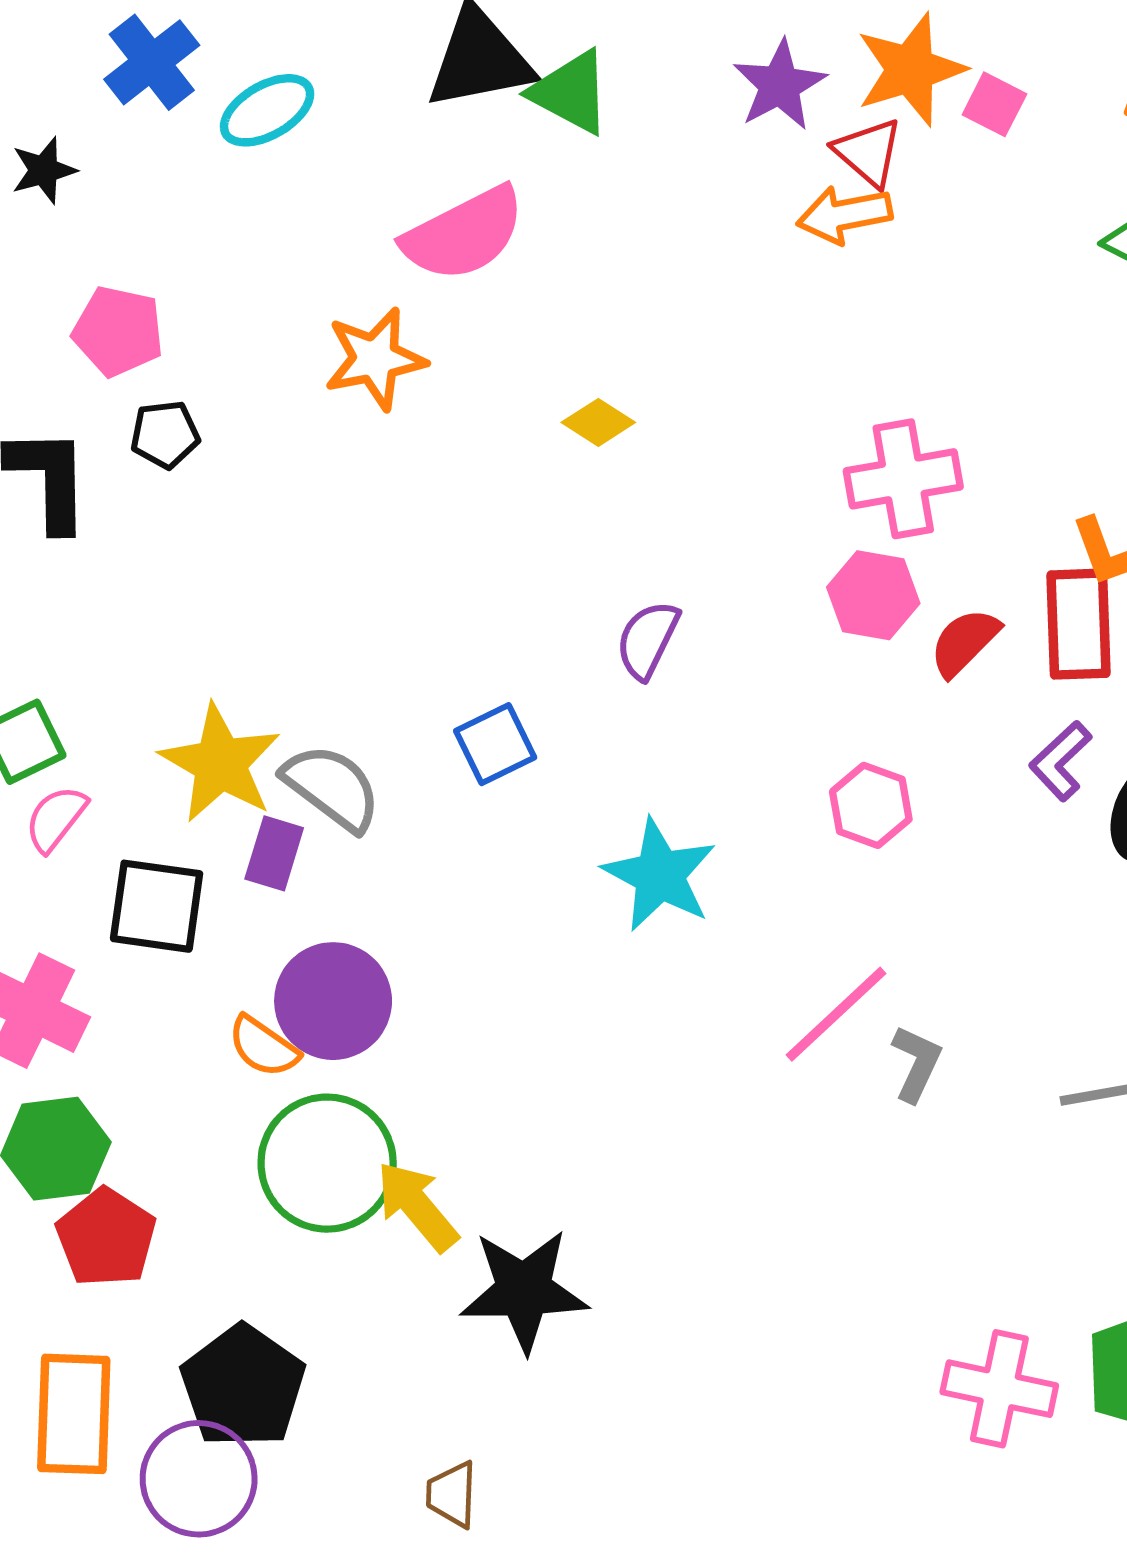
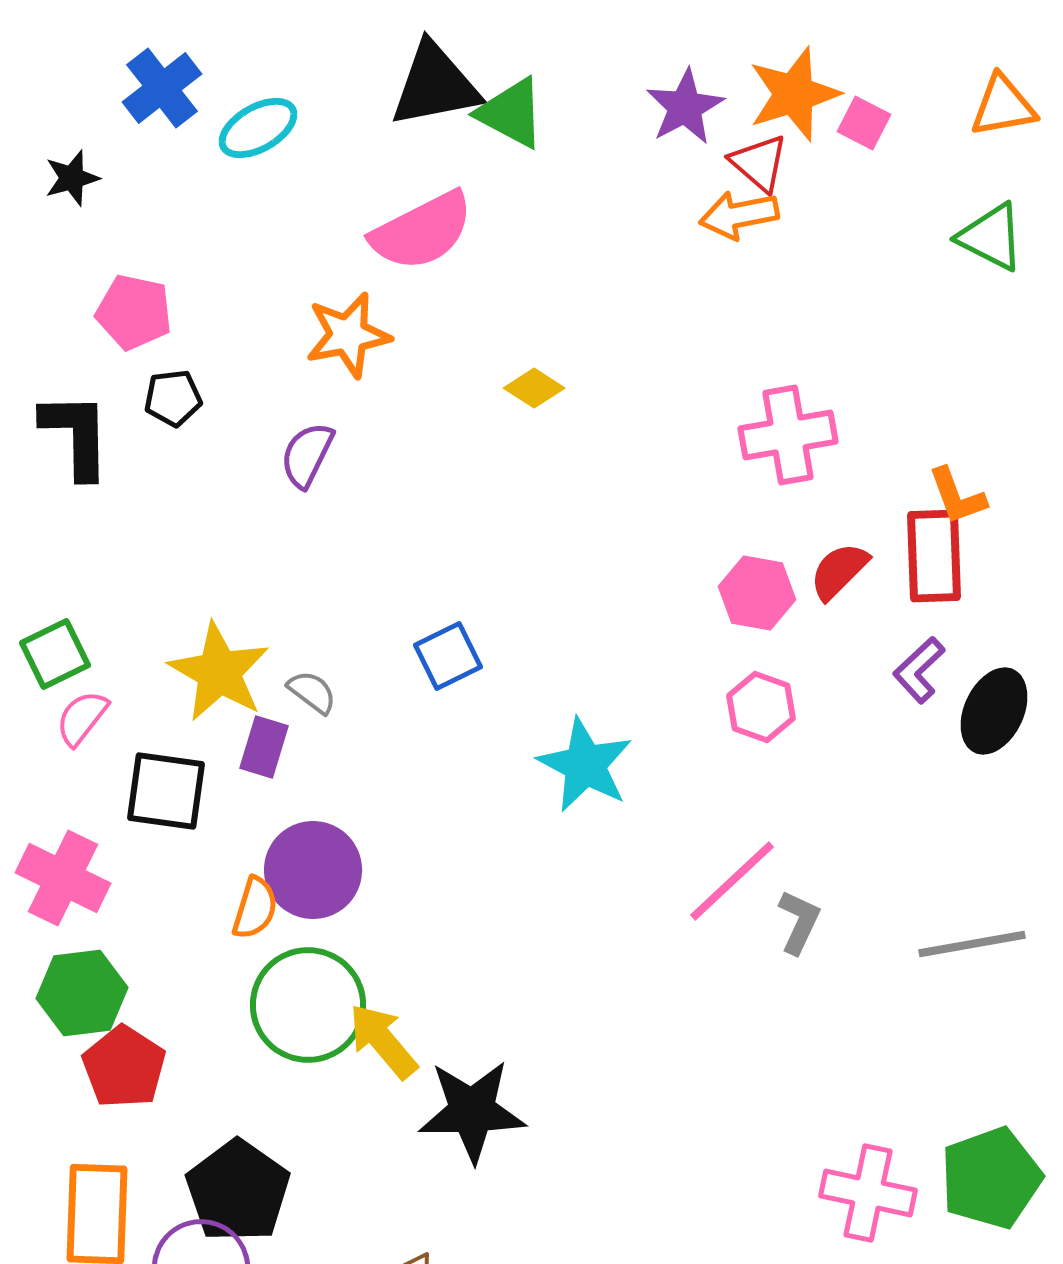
pink hexagon: (873, 595) -> (757, 593), moved
purple semicircle: (648, 640) -> (307, 455), moved
gray semicircle: (332, 787) -> (312, 692), size x0.6
orange semicircle: (263, 1047) -> (255, 908), turned -108

